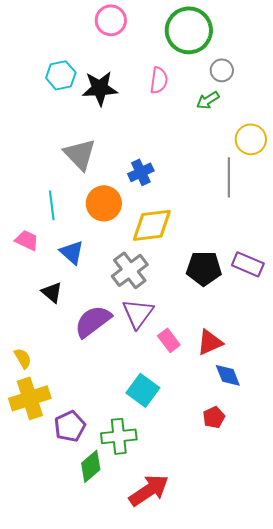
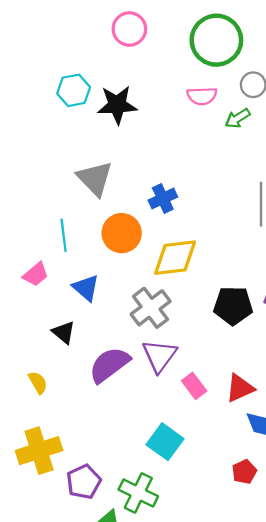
pink semicircle: (159, 80) -> (202, 96), moved, turned 80
pink trapezoid: (27, 240) -> (36, 274), turned 115
yellow semicircle: (23, 358) -> (38, 383), moved
green cross: (119, 436) -> (138, 493), turned 32

